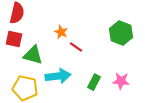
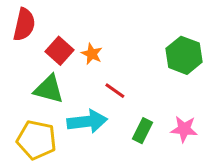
red square: (14, 39) -> (60, 51), moved, turned 30
red line: (76, 47) -> (115, 91), moved

